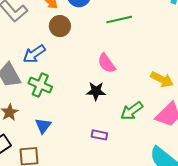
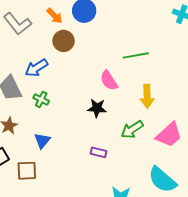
green line: (119, 20) -> (136, 55), moved
yellow arrow: (162, 79) -> (147, 96), moved, turned 60
green cross: (40, 85) -> (41, 99), size x0.7

